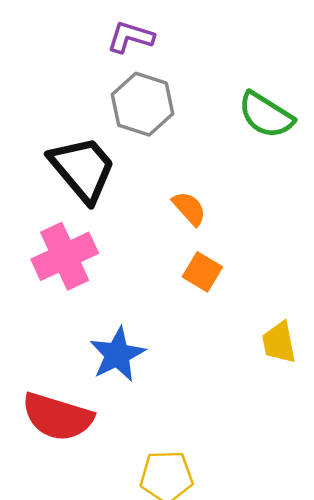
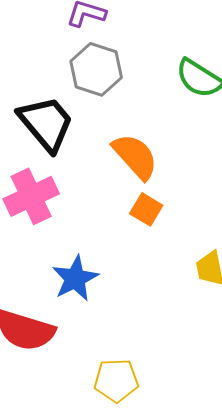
orange semicircle: (189, 208) -> (135, 156), size x1.6

